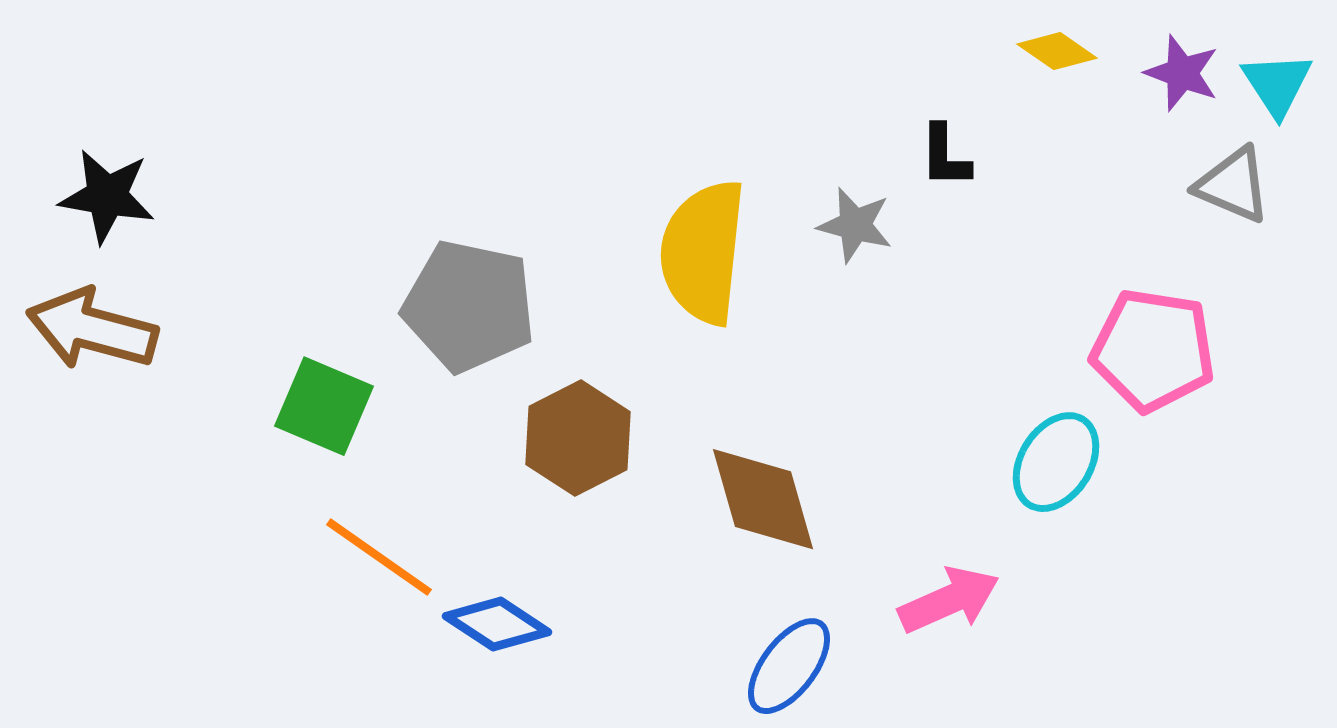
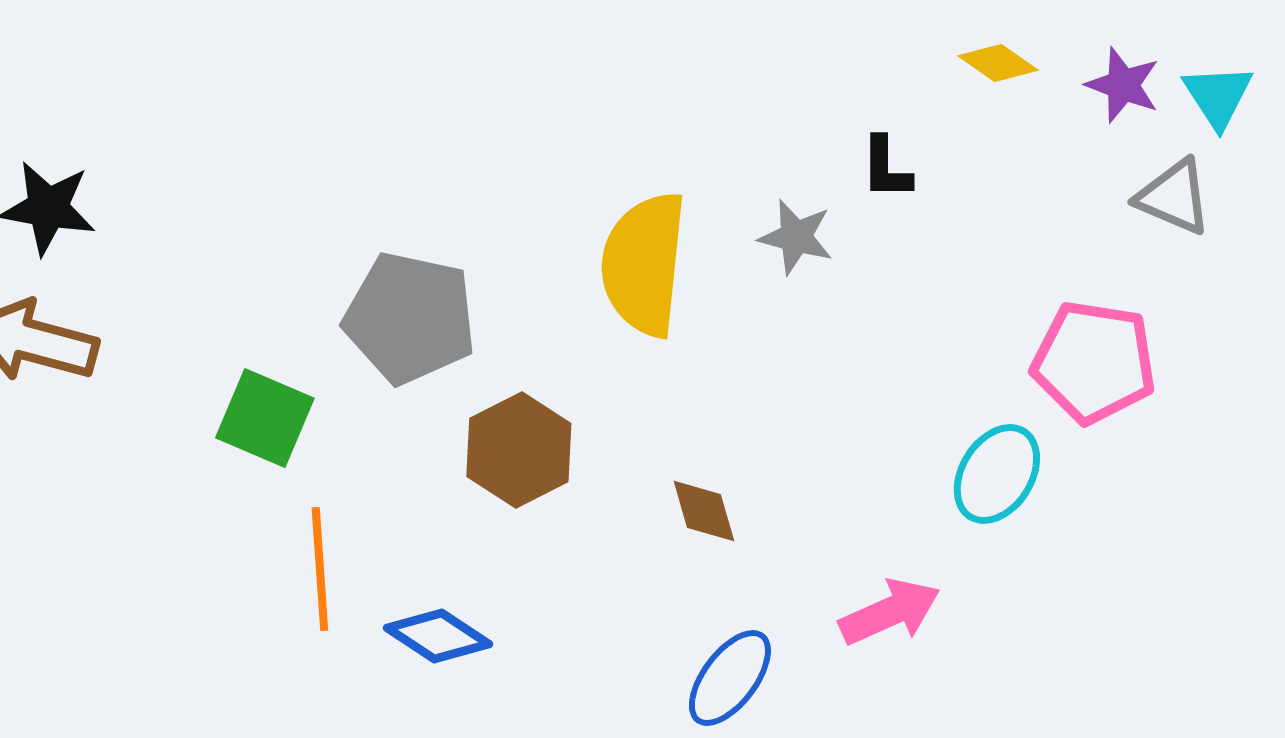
brown diamond: (763, 499) -> (704, 511), size x0.6
orange line: (379, 557) -> (320, 569), turned 51

